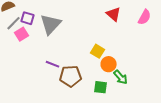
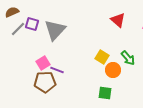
pink square: (22, 34) -> (43, 63), moved
brown pentagon: (71, 76) -> (45, 82), moved
green arrow: (121, 77) -> (128, 58), moved

